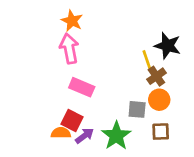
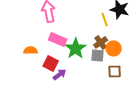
brown cross: (156, 76) -> (101, 42), moved
orange semicircle: (61, 133) -> (31, 50), moved
green star: (116, 136) -> (76, 48), moved

